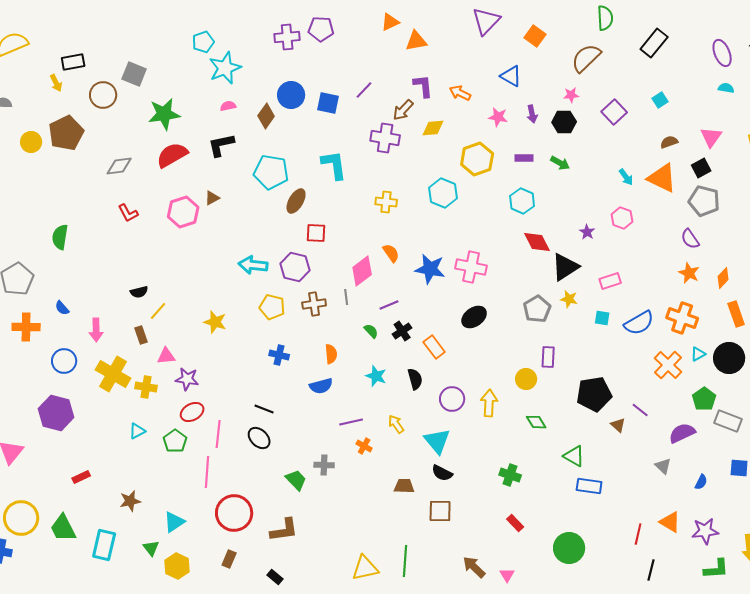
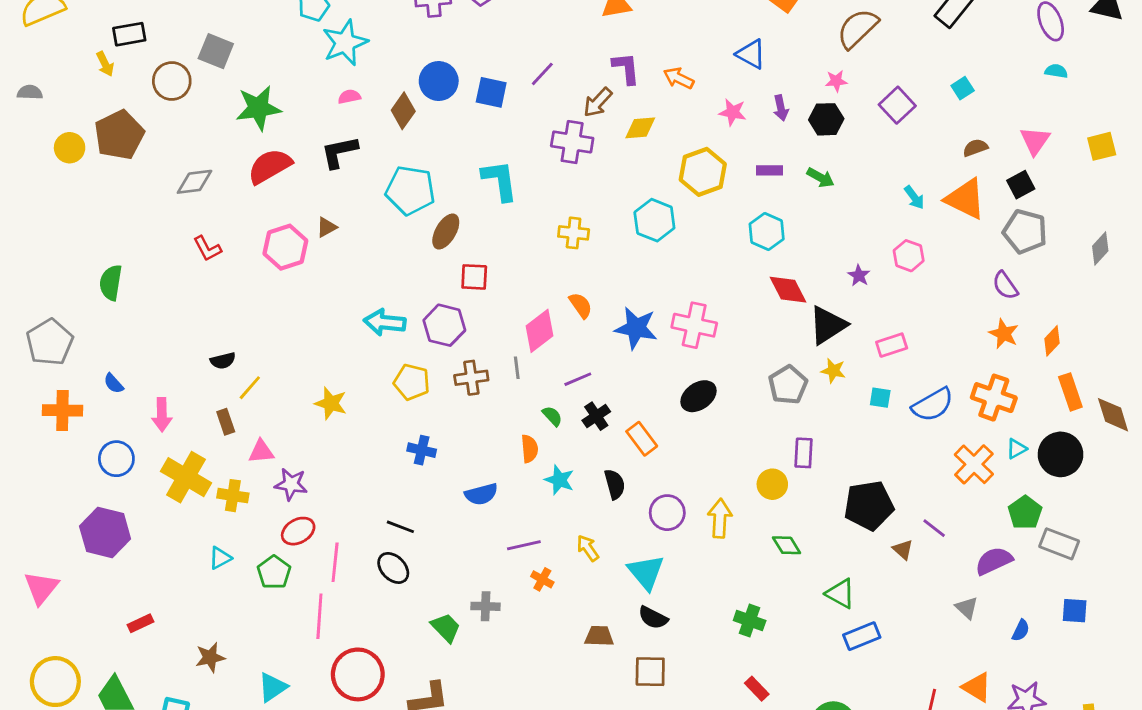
orange semicircle: (331, 354) -> (530, 449), moved
blue rectangle: (589, 486) -> (862, 636), turned -30

